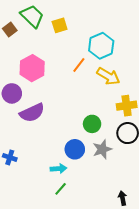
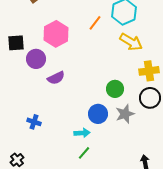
orange line: (79, 65) -> (95, 23), moved
purple semicircle: (32, 113) -> (56, 78), size x0.7

